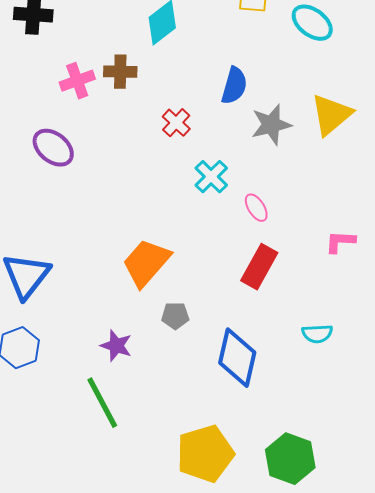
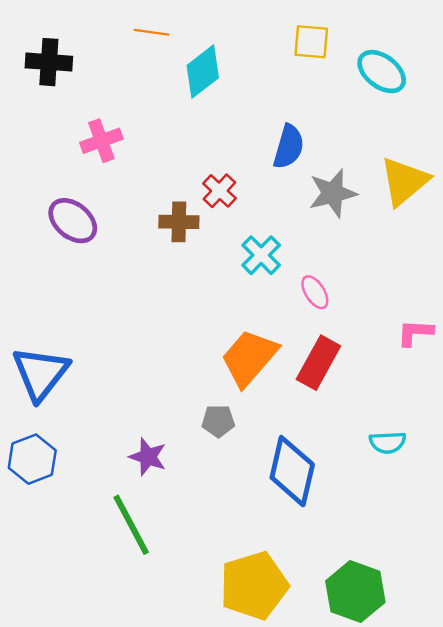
brown cross: (120, 72) -> (179, 222), moved
orange trapezoid: (146, 263) -> (249, 358), moved

